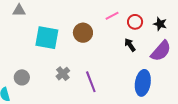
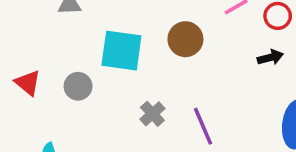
black arrow: (130, 45) -> (270, 57), turned 112
gray circle: (22, 77) -> (78, 86), moved

